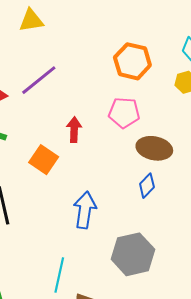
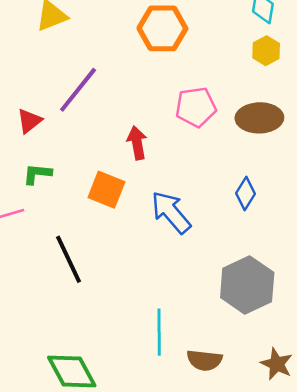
orange hexagon: (132, 61) -> (162, 28), moved
brown ellipse: (154, 148) -> (259, 118), moved
blue arrow: (85, 210) -> (171, 212), moved, turned -36

